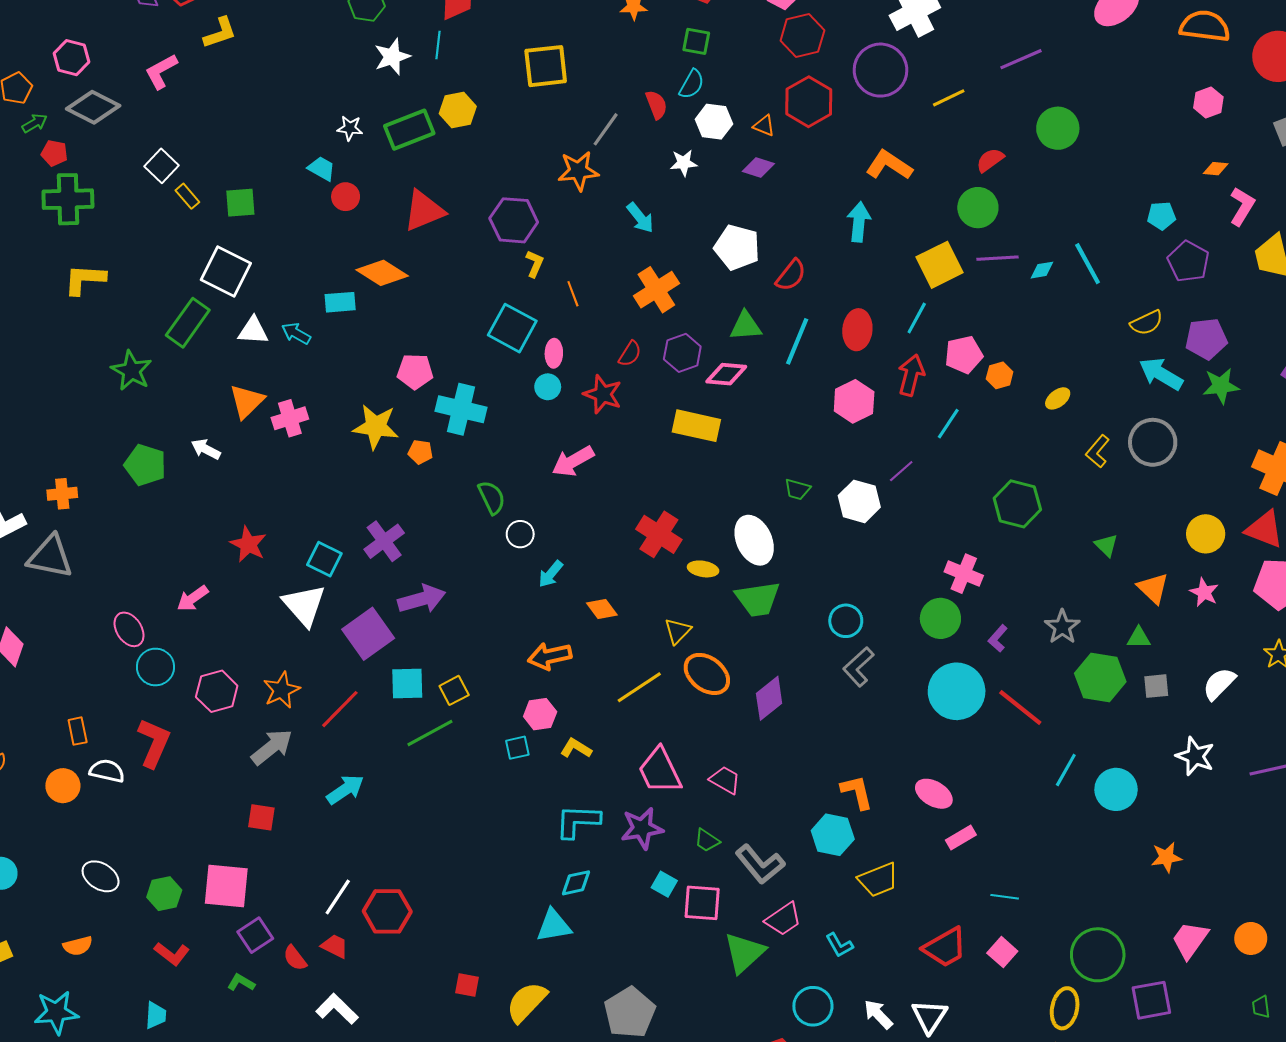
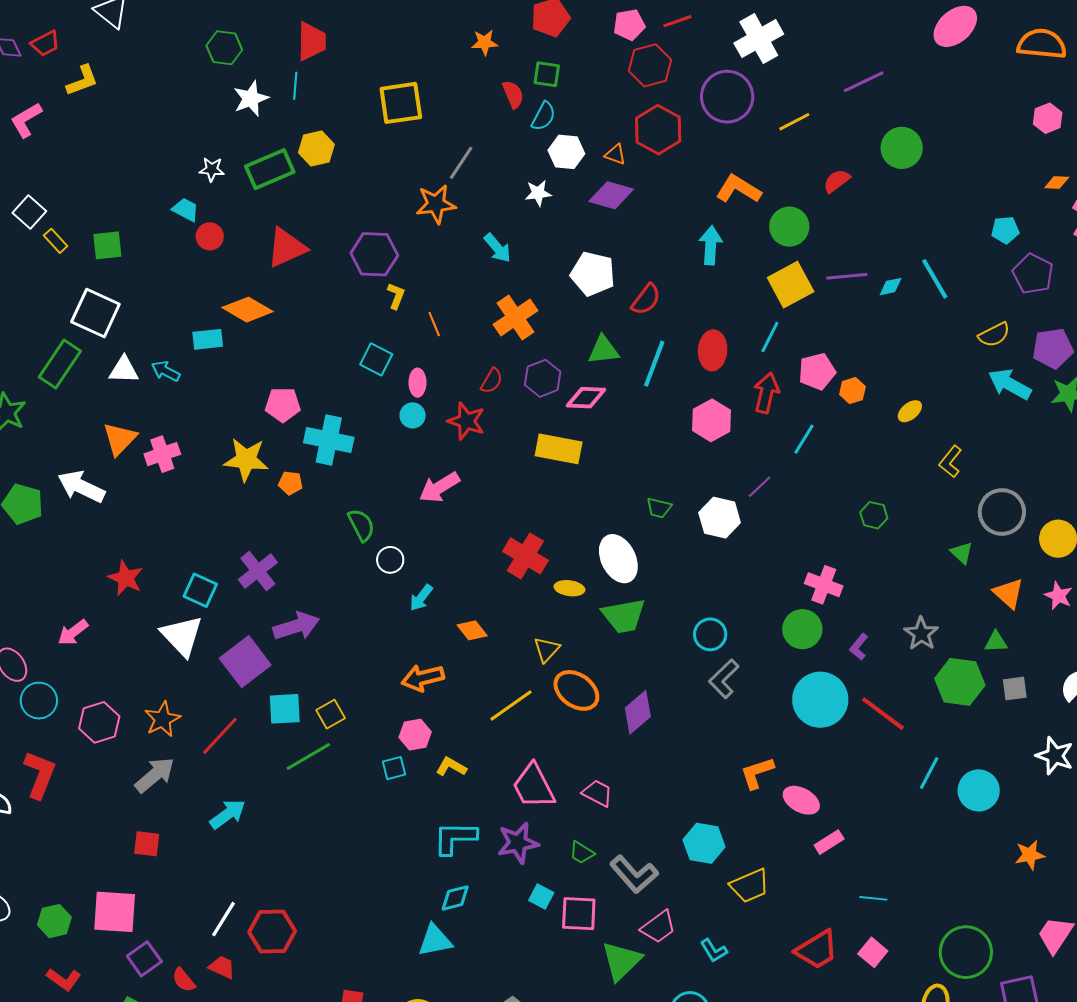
red semicircle: (656, 105) -> (513, 94), moved
purple diamond: (758, 167) -> (611, 195), size x1.4
green circle: (978, 208) -> (789, 227), moved
cyan square: (512, 328) -> (376, 359), size x0.7
gray circle: (1153, 442) -> (1002, 512), moved
white arrow: (206, 449) -> (81, 487), size x1.6
green hexagon: (1017, 504) -> (874, 515), size x0.6
orange L-shape: (857, 792) -> (757, 773), moved, turned -93

